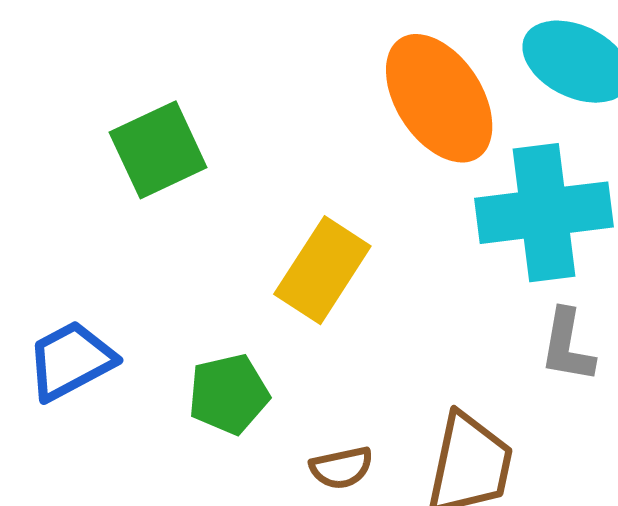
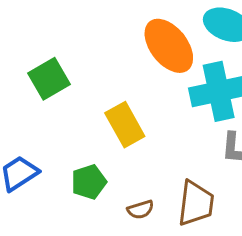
yellow rectangle: (322, 270) -> (125, 125), turned -57

